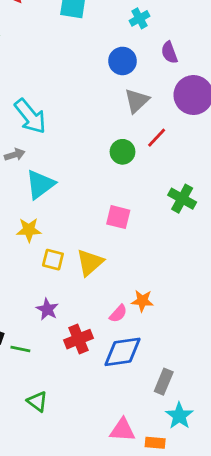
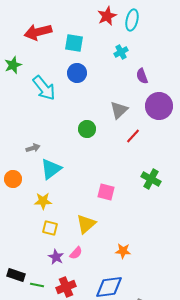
blue circle: (122, 61) -> (77, 73), moved
cyan arrow: (30, 116) -> (44, 88), moved
green circle: (122, 152) -> (87, 129), moved
yellow square: (53, 260) -> (50, 228), moved
pink semicircle: (118, 314) -> (76, 253), moved
red cross: (79, 339) -> (66, 287), moved

